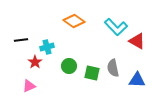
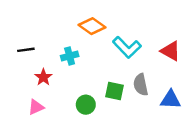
cyan L-shape: (116, 27) -> (127, 47), moved
cyan cross: (47, 47) -> (70, 56), moved
green circle: (69, 66) -> (86, 105), moved

